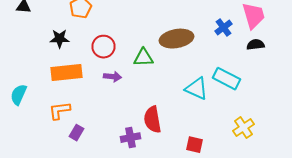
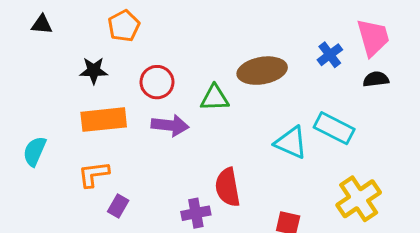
purple arrow: (112, 77) -> (170, 125), size x1.4
yellow cross: (244, 128) -> (359, 199), size x1.4

